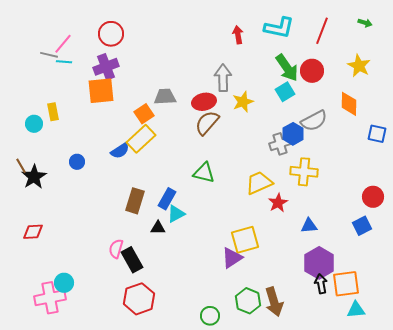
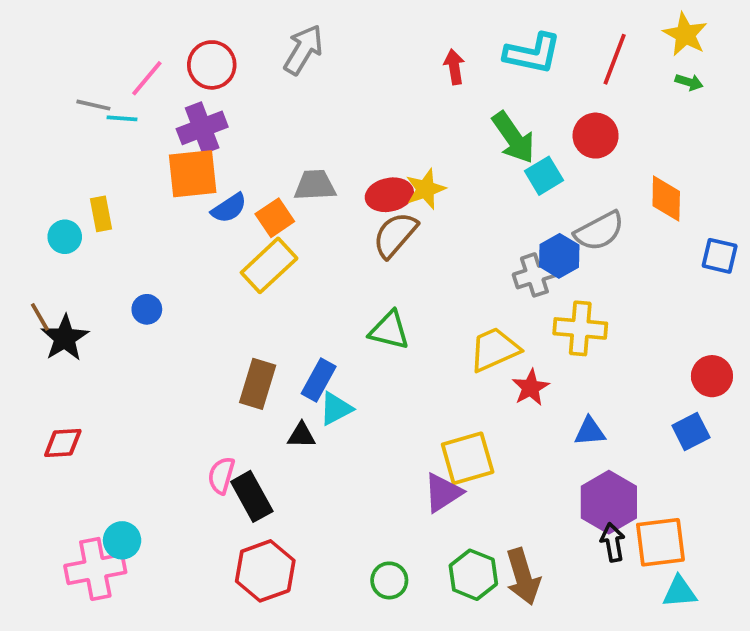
green arrow: (365, 23) -> (689, 82), moved
pink line: (63, 44) -> (147, 78), moved
yellow star: (359, 66) -> (685, 34), moved
green arrow: (287, 68) -> (513, 137), moved
gray arrow: (223, 78) -> (303, 50), moved, turned 32
yellow star: (243, 102) -> (426, 189), moved
blue semicircle: (120, 151) -> (229, 208), moved
green circle: (210, 316) -> (389, 580), moved

